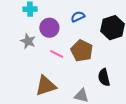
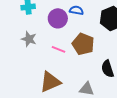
blue semicircle: (78, 17) -> (76, 10), turned 40
purple circle: (49, 28) -> (58, 18), moved

